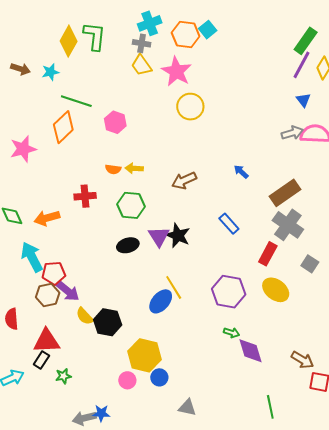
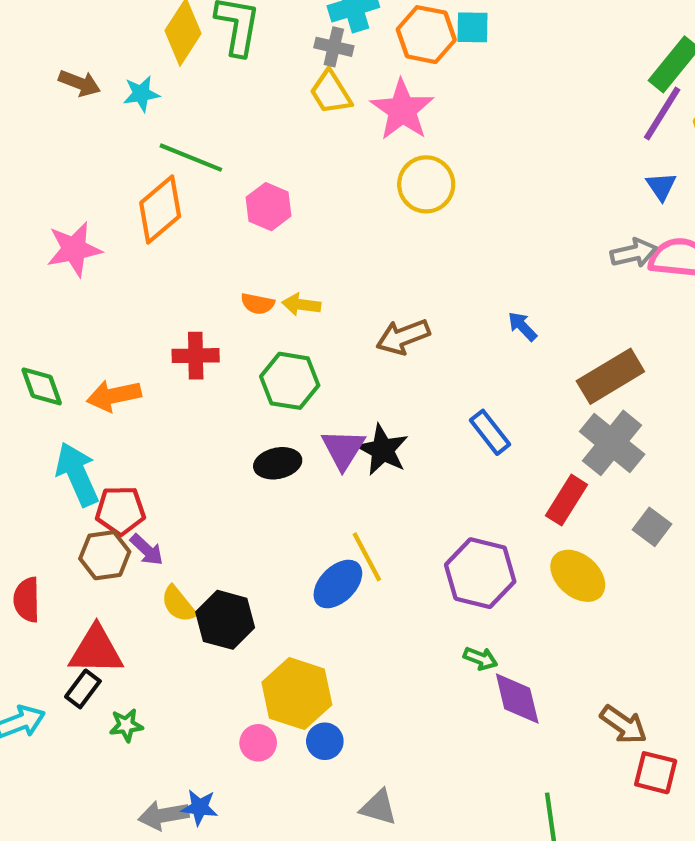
cyan square: (208, 30) -> (473, 27), turned 36
purple arrow: (68, 291) -> (147, 550), size x0.7

